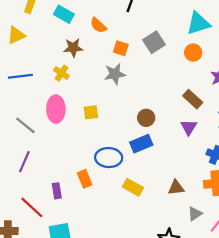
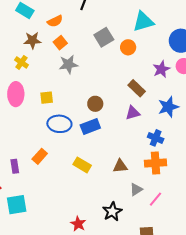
orange semicircle: (98, 25) -> (55, 21), turned -70
orange square: (121, 48) -> (60, 43), moved, turned 32
orange circle: (193, 53) -> (128, 47), moved
purple triangle: (189, 127) -> (133, 113), turned 42
blue ellipse: (109, 158) -> (59, 124), moved
orange rectangle: (85, 179) -> (40, 156), turned 63

